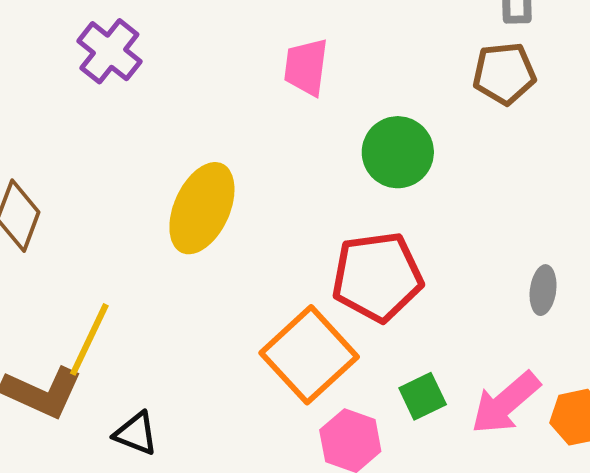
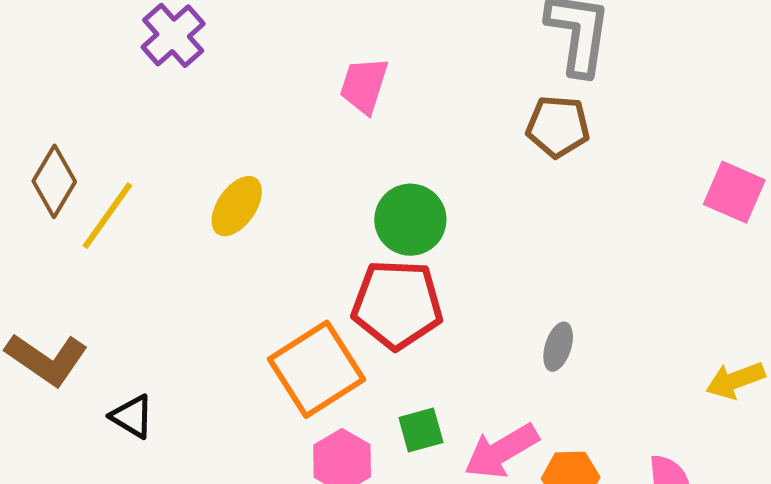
green circle: (398, 152) -> (410, 220), moved
yellow ellipse: (202, 208) -> (237, 206), size x0.7
yellow line: (89, 339) -> (107, 216), moved

